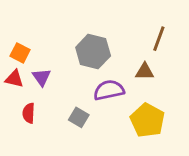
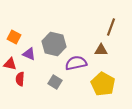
gray hexagon: (93, 52) -> (54, 44), moved
purple triangle: (42, 77) -> (29, 54), turned -32
red triangle: (14, 79) -> (10, 64), moved

